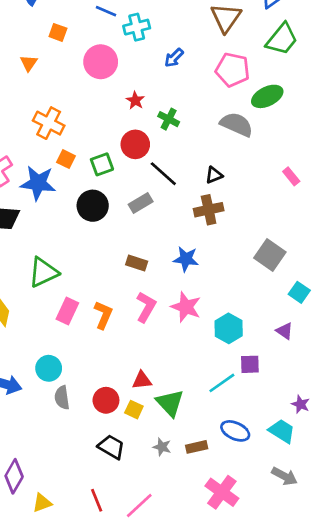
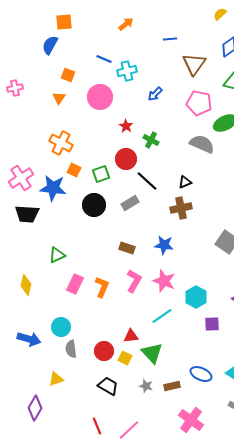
orange triangle: (29, 63) -> (59, 98), moved
green triangle: (43, 272) -> (57, 255), size x0.7
cyan line: (222, 383) -> (162, 316), moved
yellow triangle: (42, 503) -> (56, 379), moved

